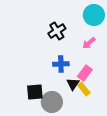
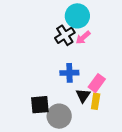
cyan circle: (94, 15) -> (77, 16), moved
pink arrow: (89, 43) -> (83, 38), moved
yellow rectangle: (84, 89) -> (96, 101), turned 48

